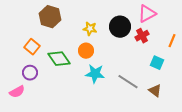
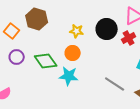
orange square: (32, 47) -> (12, 31), moved
purple circle: (30, 73) -> (17, 57), moved
cyan star: (95, 74) -> (69, 76), moved

